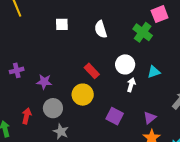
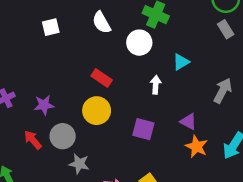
white circle: (125, 64) -> (139, 43), moved
red arrow: (27, 116) -> (33, 140), moved, turned -42
purple triangle: (150, 118) -> (188, 122), turned -40

